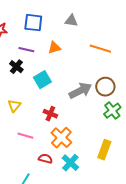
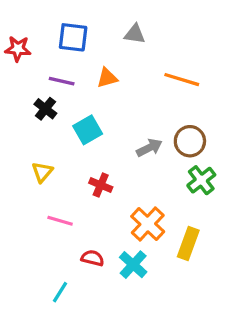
gray arrow: (80, 91) -> (149, 148), size x0.7
orange cross: (61, 138) -> (148, 224), moved

